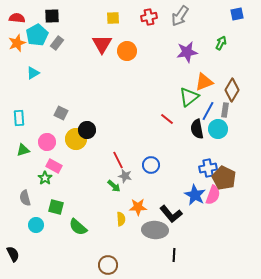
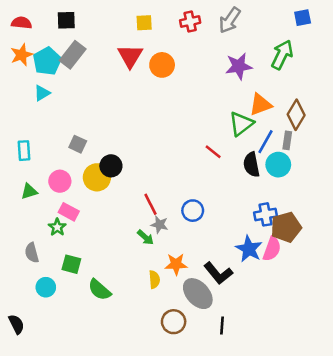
cyan pentagon: (37, 35) -> (47, 61), moved
gray rectangle: (57, 43) -> (73, 55), size x1.5
green arrow: (221, 43) -> (282, 55), size x1.6
brown pentagon: (224, 178) -> (286, 227), turned 30
gray ellipse: (155, 230) -> (198, 294), turned 45
brown circle: (108, 265) -> (174, 322), moved

